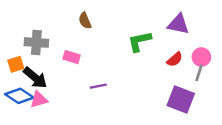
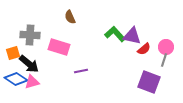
purple triangle: (178, 24) -> (132, 36), moved
green L-shape: (140, 41) -> (115, 34), turned 60
pink rectangle: (72, 57) -> (59, 47), size x1.5

